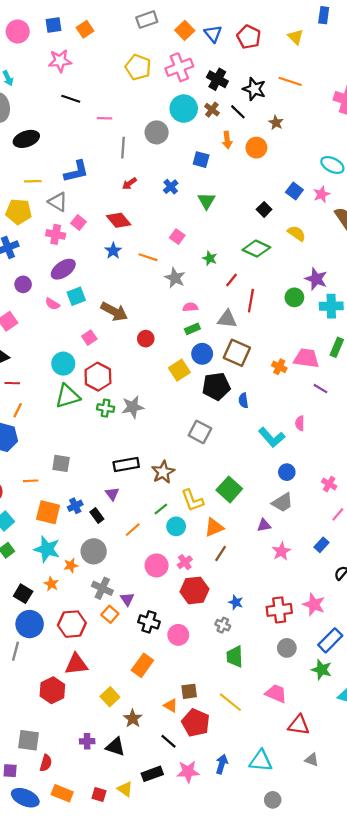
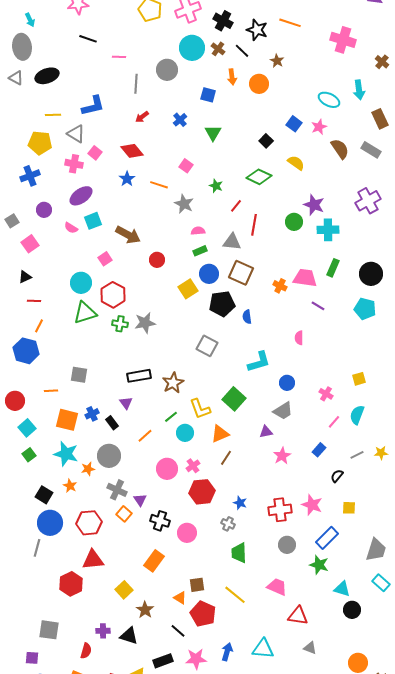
cyan L-shape: (272, 437) -> (259, 362), moved, turned -65
red semicircle: (46, 763) -> (86, 651), moved

